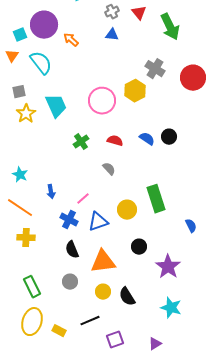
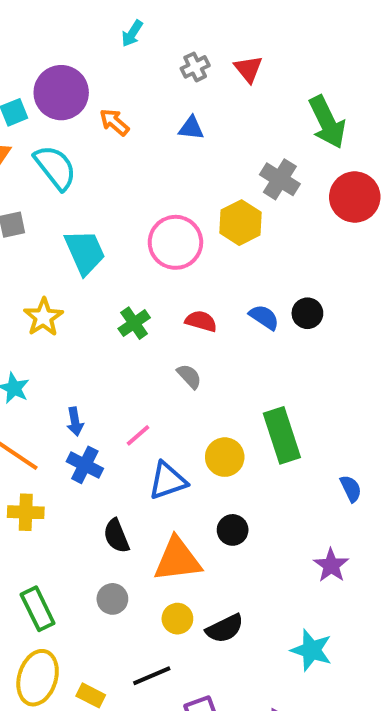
green arrow: (170, 27) -> (327, 122), moved
blue triangle: (112, 35) -> (191, 128), moved
yellow star: (26, 114) -> (43, 317), moved
blue cross: (69, 220) -> (85, 465), moved
black circle: (139, 247) -> (233, 530), moved
purple star: (168, 267) -> (331, 565), moved, size x0.7
black semicircle: (127, 297) -> (225, 628), turned -84

